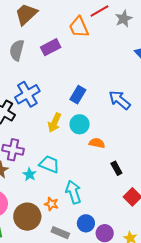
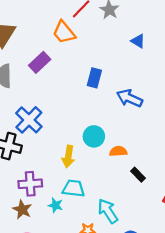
blue rectangle: (78, 95) -> (94, 78), moved
yellow arrow: (54, 123) -> (68, 156), moved
black rectangle: (116, 168) -> (138, 175), moved

